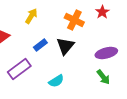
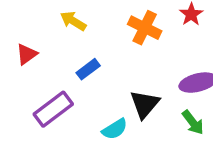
yellow arrow: (31, 16) -> (73, 21), turned -91
black triangle: (65, 46) -> (145, 104), moved

